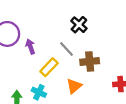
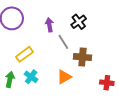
purple arrow: (30, 47) -> (49, 25), moved
yellow rectangle: (49, 67) -> (24, 54), moved

